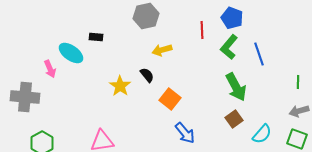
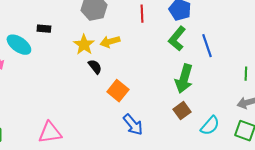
red line: (202, 30) -> (142, 14), moved
yellow star: (120, 86) -> (84, 45), moved
green arrow: (236, 87) -> (184, 79), turned 44

